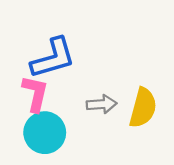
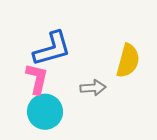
yellow semicircle: (143, 108) -> (128, 61), moved

